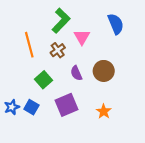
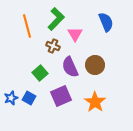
orange line: (29, 45) -> (27, 26), moved
brown cross: (58, 50) -> (53, 46), turned -32
purple semicircle: (76, 73) -> (70, 67), size x1.5
orange star: (104, 111) -> (95, 102), size x1.5

